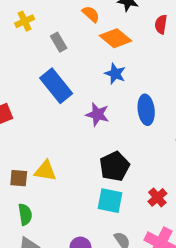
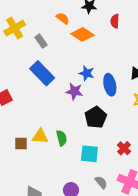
yellow cross: (25, 21) -> (15, 28), size x1.5
blue star: (115, 74) -> (87, 73), moved
black pentagon: (115, 166) -> (96, 117), moved
green semicircle: (25, 214) -> (62, 138), moved

